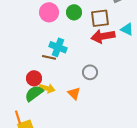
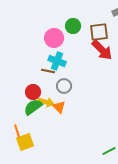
pink circle: (49, 12) -> (54, 38), moved
red arrow: (103, 36) -> (102, 50), turned -125
gray circle: (90, 72) -> (64, 86), moved
orange triangle: (74, 93) -> (59, 107), moved

